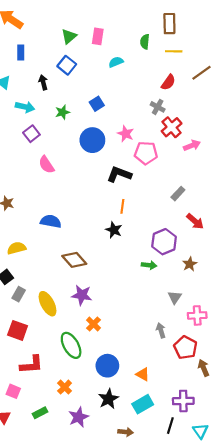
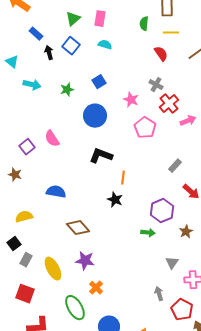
blue rectangle: (21, 52) -> (36, 34), moved, turned -48
cyan semicircle: (116, 62) -> (105, 45), moved, turned 40
black arrow: (43, 82) -> (49, 53), moved
red semicircle: (168, 82) -> (161, 54), moved, turned -70
purple square: (31, 134) -> (27, 147), moved
pink star: (126, 134) -> (131, 100), moved
pink pentagon: (146, 153) -> (145, 128), turned 30
black L-shape: (119, 174) -> (101, 156), moved

